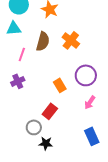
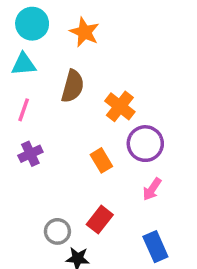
orange cross: (71, 40) -> (120, 106), moved
pink line: (22, 54) -> (24, 110), moved
red rectangle: (50, 111) -> (100, 220), moved

